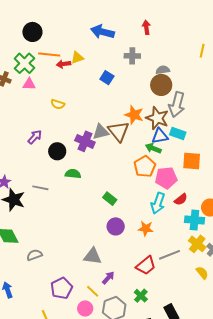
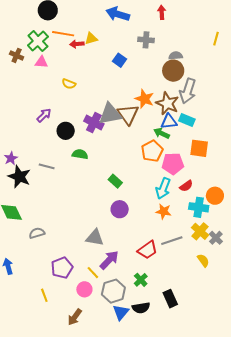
gray triangle: (101, 132) -> (110, 114), size x1.4
orange star: (146, 229) -> (164, 211), moved
purple arrow: (108, 278) -> (109, 260), size x1.5

